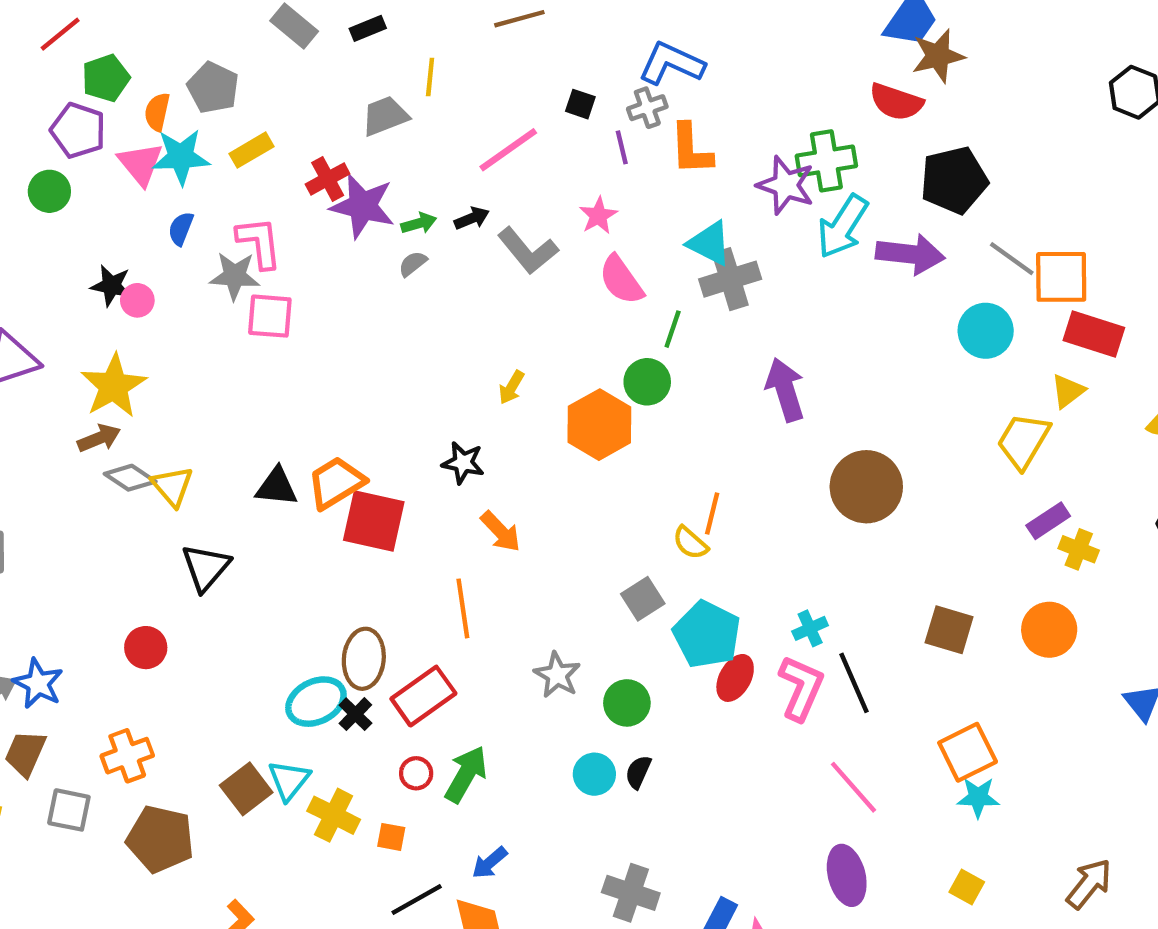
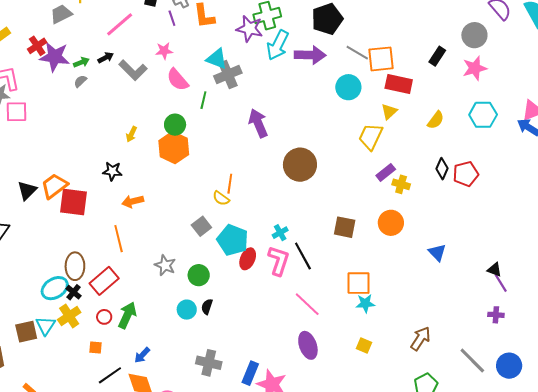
pink star: (598, 216) -> (164, 51), turned 30
green circle: (647, 382) -> (175, 125), moved
black triangle: (277, 487) -> (27, 190), turned -45
orange arrow: (501, 532) -> (133, 201), turned 125
orange square: (968, 752) -> (358, 283), turned 32
brown square: (246, 789) -> (26, 332), turned 30
yellow cross: (334, 815) -> (69, 316), moved, turned 35

